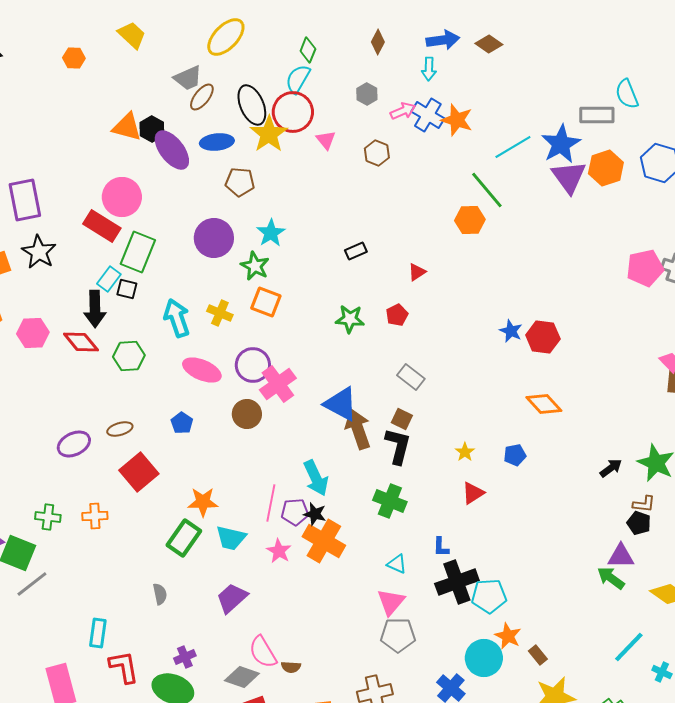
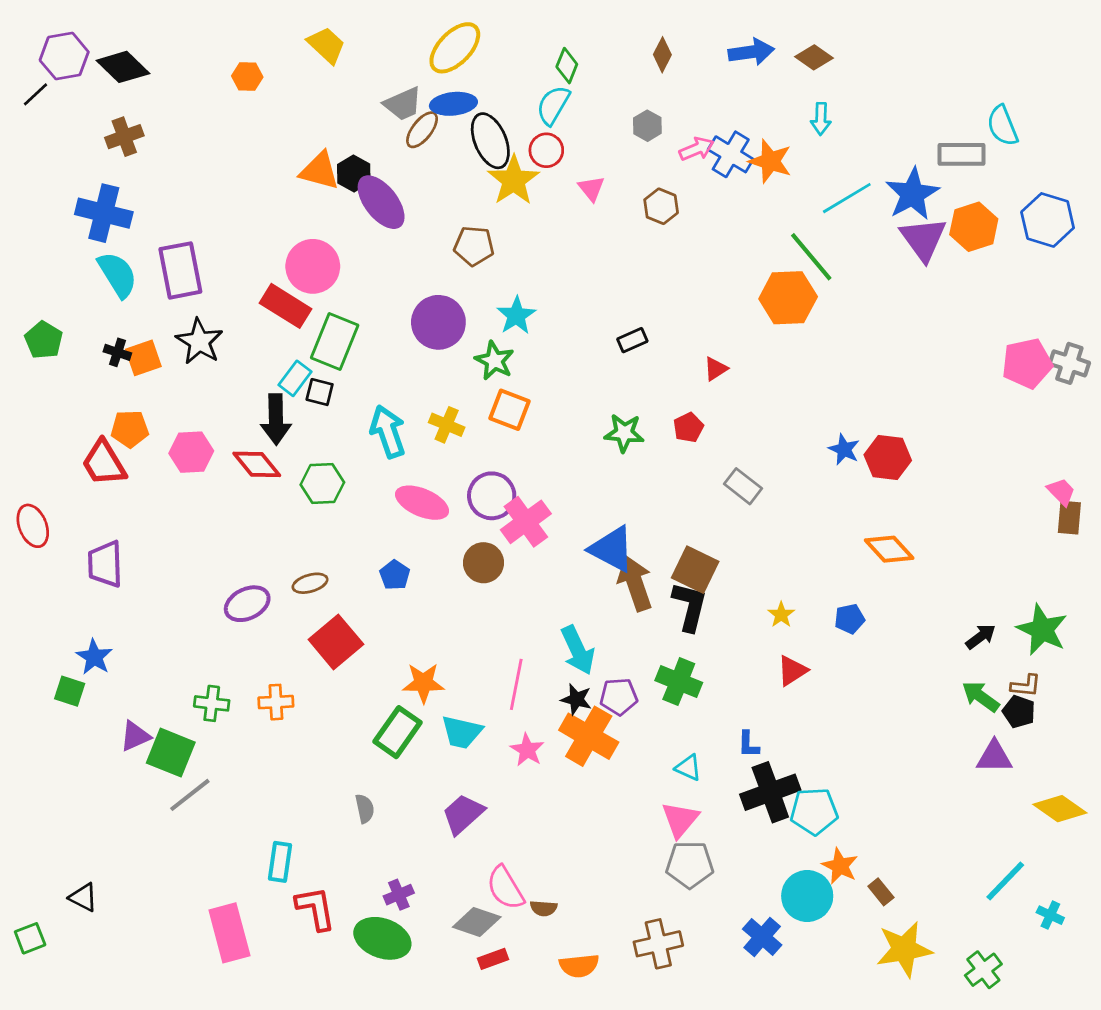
cyan arrow: (429, 69) -> (821, 119), moved
red circle: (293, 112) -> (546, 150), size x0.6
blue ellipse: (217, 142) -> (453, 104), moved
orange hexagon: (470, 220) -> (788, 298), size x1.4
gray rectangle: (411, 377) -> (743, 486), moved
brown square: (402, 419) -> (695, 570), size x1.6
purple pentagon: (295, 512) -> (619, 697), moved
green arrow: (611, 578) -> (981, 697), moved

